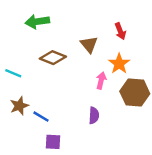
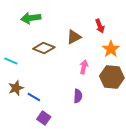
brown triangle: (89, 44) -> (74, 37), turned 42
orange star: (119, 64) -> (111, 49), moved
purple square: (53, 142) -> (44, 118), turned 32

